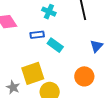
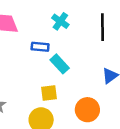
yellow square: (33, 73) -> (49, 93), moved, size x0.6

